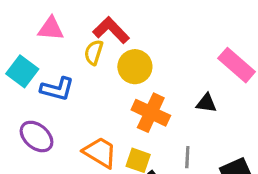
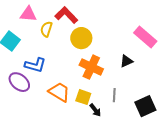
yellow semicircle: (94, 52) -> (46, 29), moved
blue L-shape: (57, 89) -> (35, 65), moved
black triangle: (206, 103) -> (126, 61), turned -32

